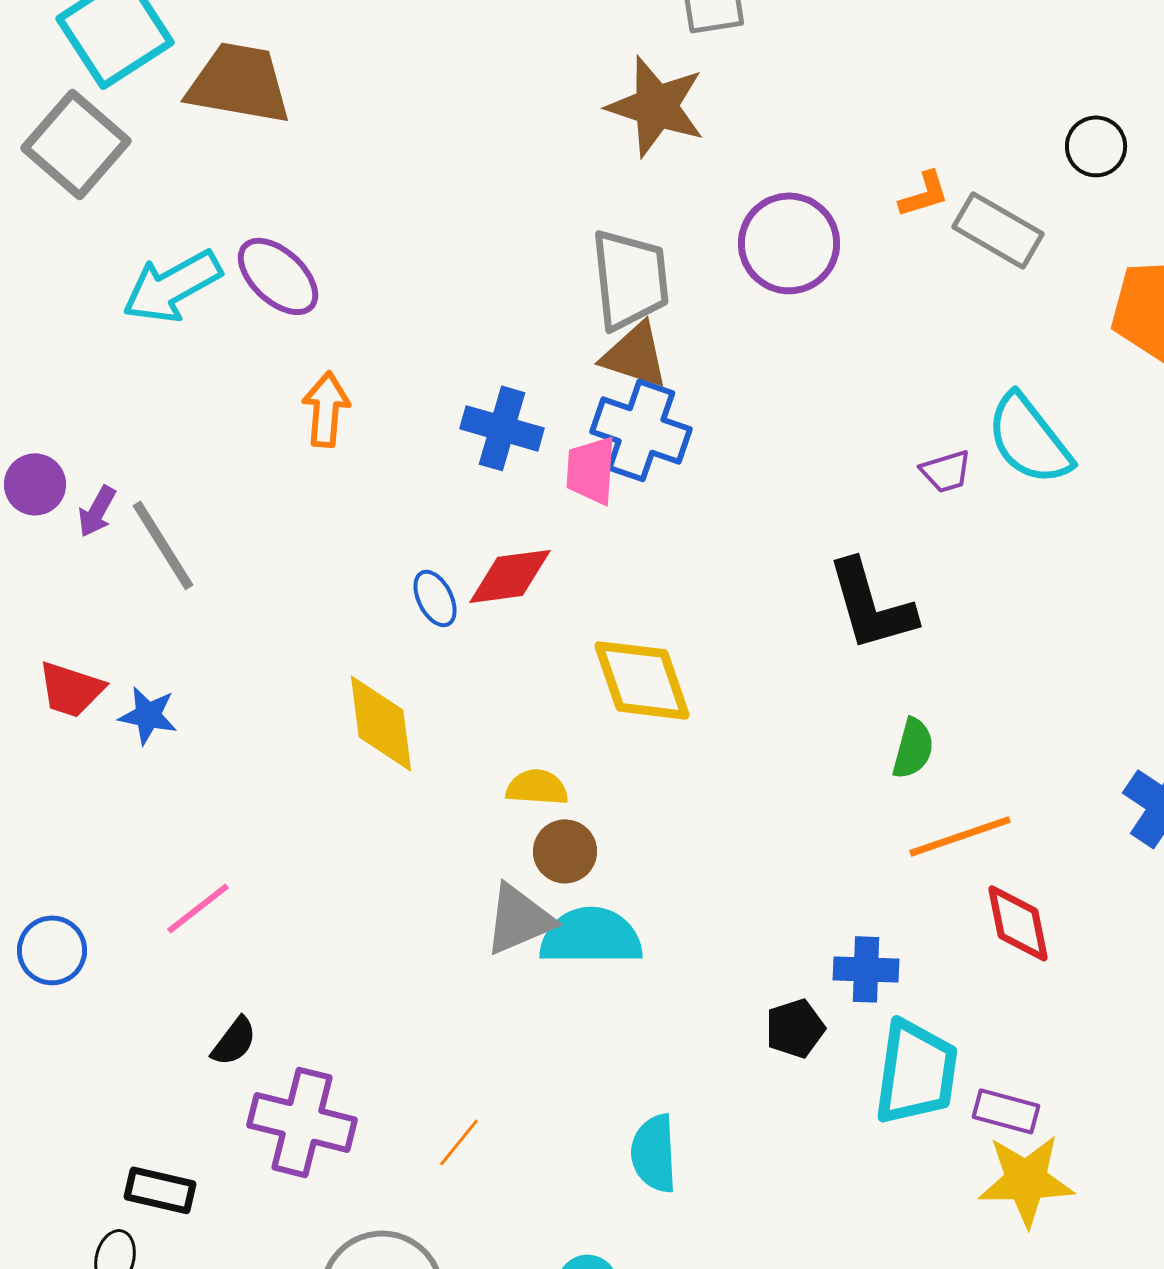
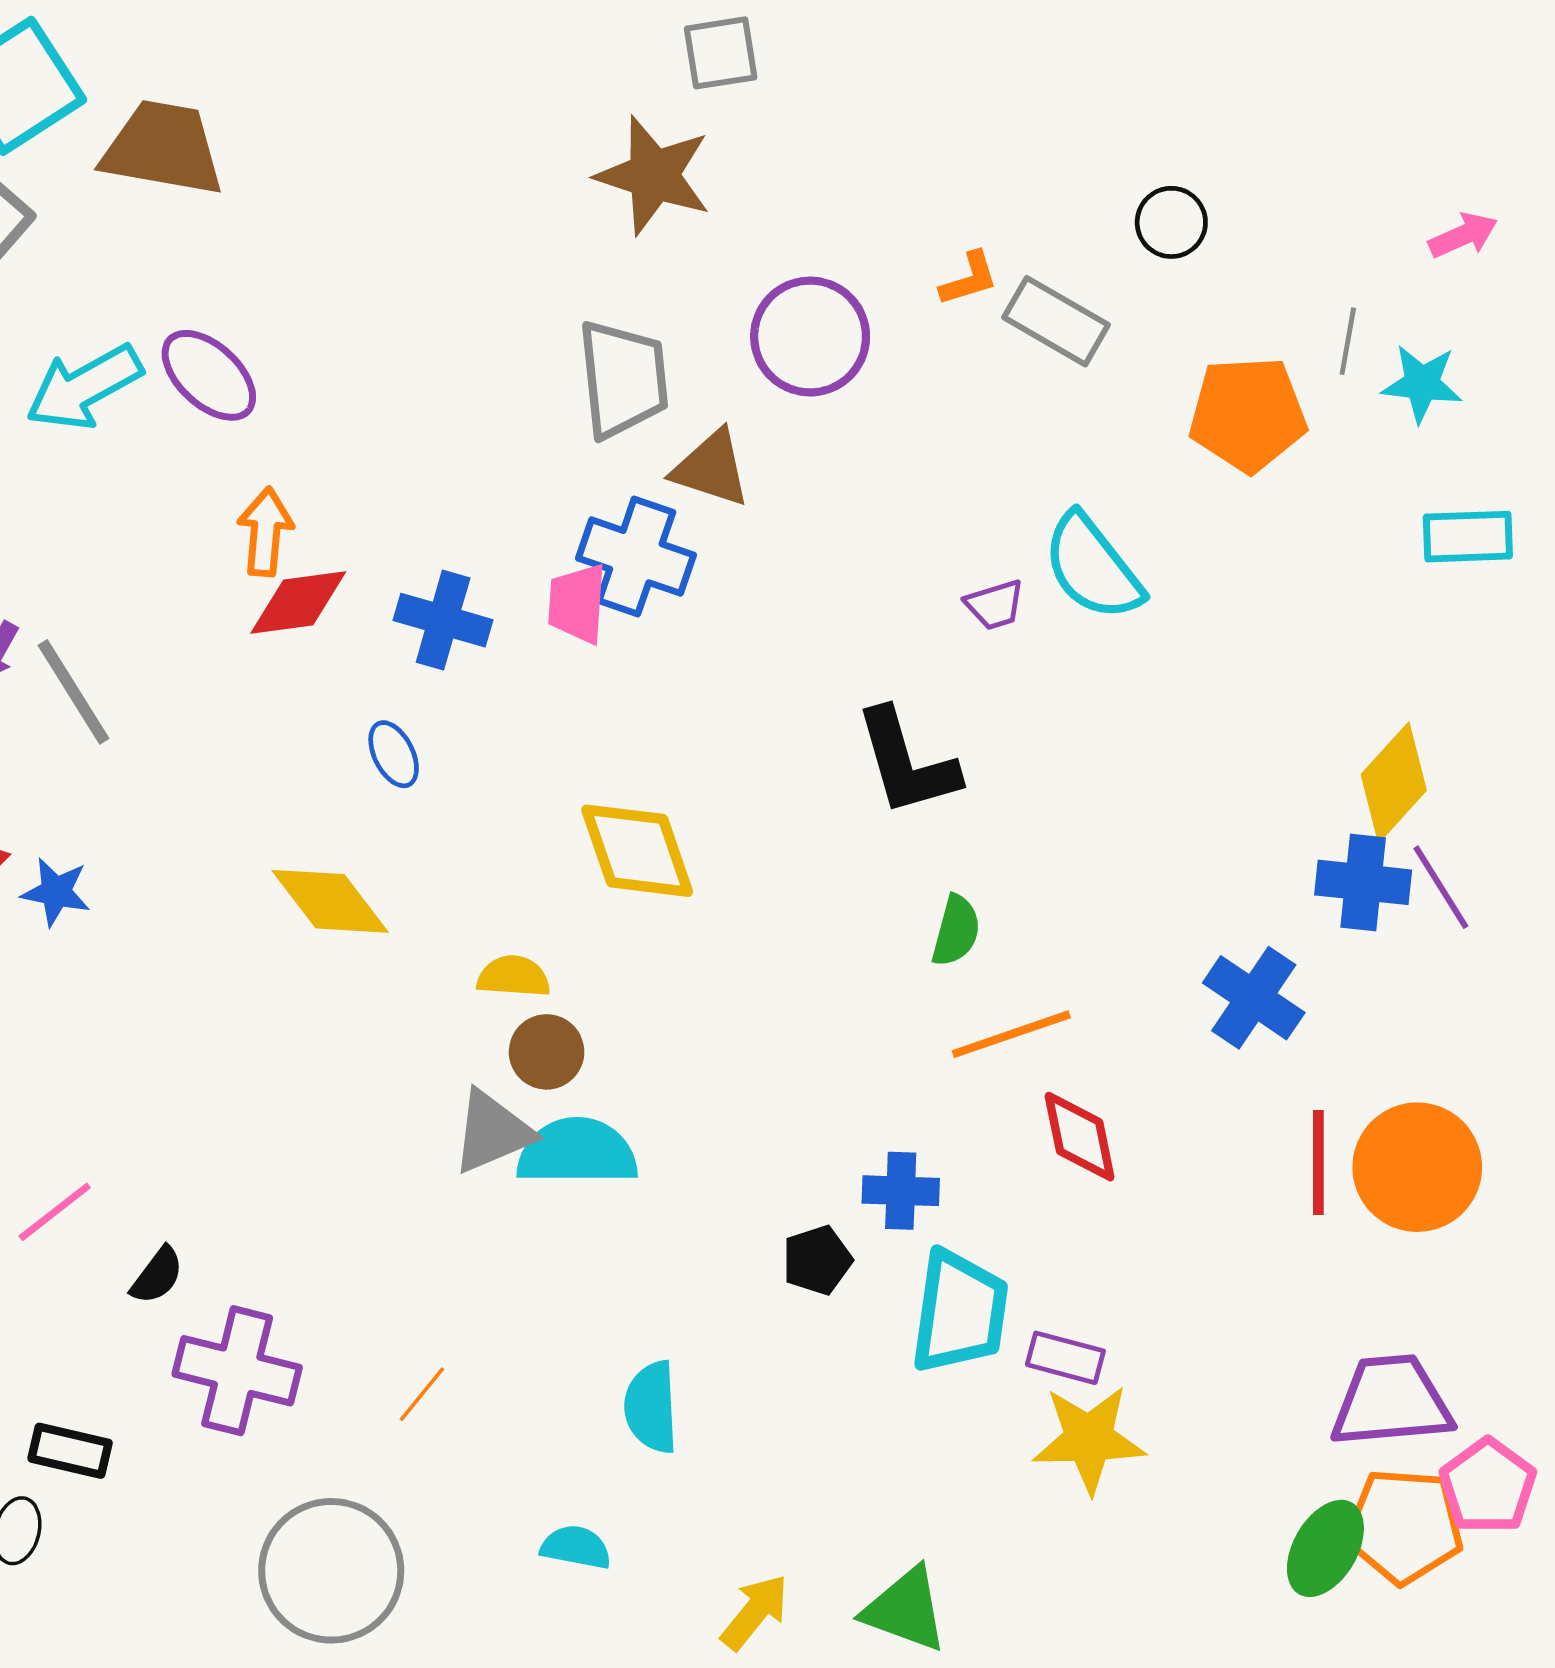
brown triangle: (635, 355) -> (711, 468), moved
blue cross: (502, 428) -> (443, 620), moved
red diamond: (510, 576) -> (298, 602), moved
yellow diamond: (381, 723) -> (330, 901), turned -30
pink line: (198, 908) -> (55, 1212), moved

